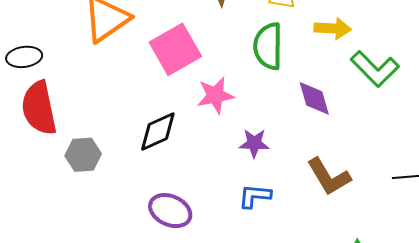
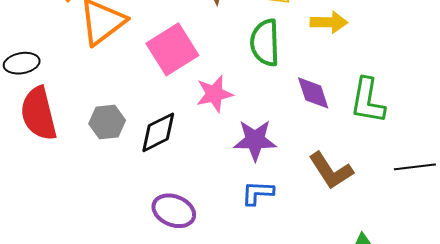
green L-shape: (375, 69) -> (368, 101), moved, turned 57
purple star: (254, 143) -> (255, 140), size x1.4
gray hexagon: (83, 155) -> (107, 122), moved

